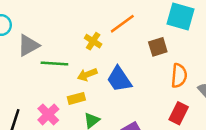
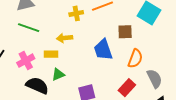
yellow cross: (93, 41) -> (76, 13), turned 32
green line: (54, 64) -> (29, 28), moved
blue trapezoid: (119, 79) -> (103, 50), moved

